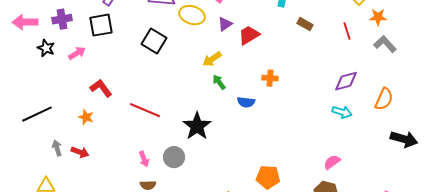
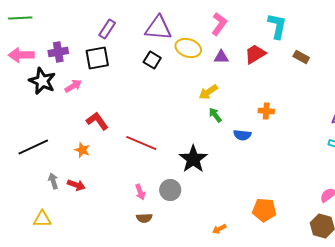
purple triangle: (225, 24) -> (221, 57), turned 35
red trapezoid: (249, 35) -> (255, 54), moved
black square: (154, 41) -> (152, 60), moved, size x0.7
black star: (46, 48) -> (42, 81), size x1.5

